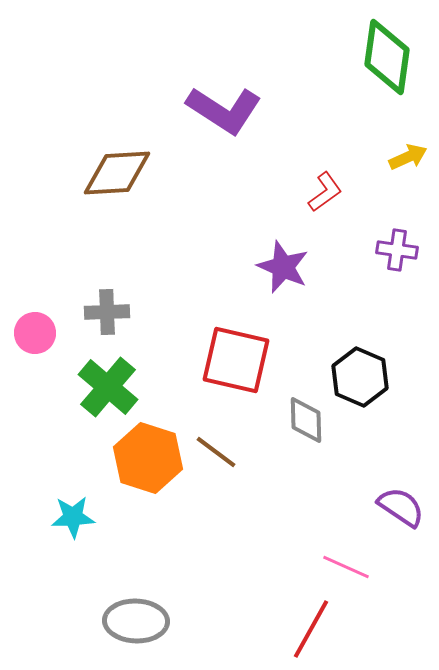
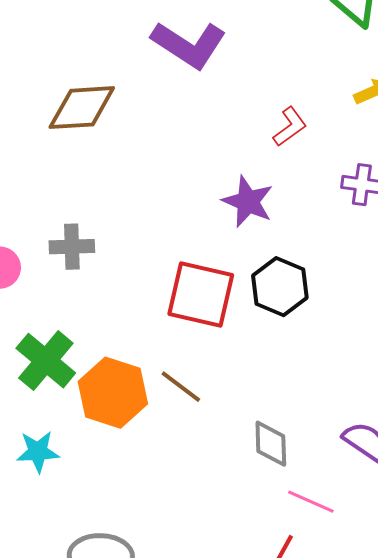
black hexagon: (360, 377) -> (280, 287), moved
green cross: (108, 387) -> (46, 361), moved
gray diamond: (306, 420) -> (271, 444), moved

